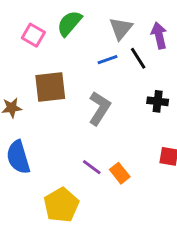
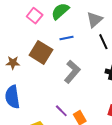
blue line: (108, 60) -> (67, 38), moved
brown square: (50, 87) -> (41, 52), turned 30

